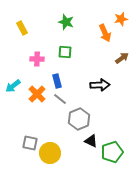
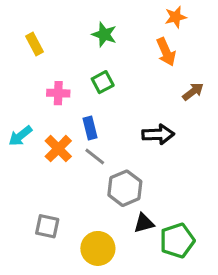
orange star: (121, 19) -> (176, 17), moved
green square: (65, 52) -> (103, 82), turned -32
black triangle: (91, 141) -> (144, 223), turned -40
yellow circle: (50, 153) -> (98, 248), moved

